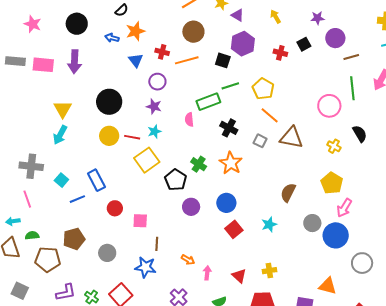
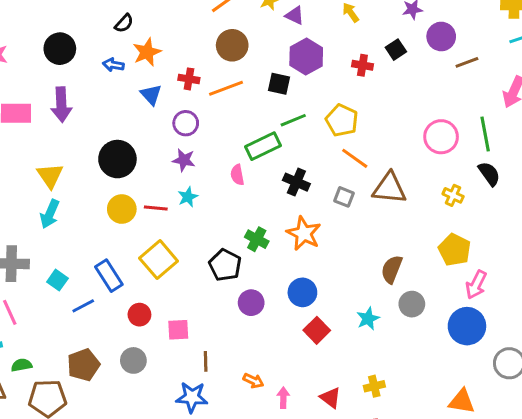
green line: (352, 88) -> (485, 134), moved
yellow square: (147, 160) -> (159, 260), moved
gray circle: (312, 223) -> (412, 304), moved
gray circle: (107, 253) -> (133, 360), moved

